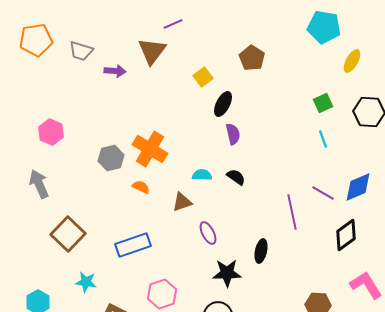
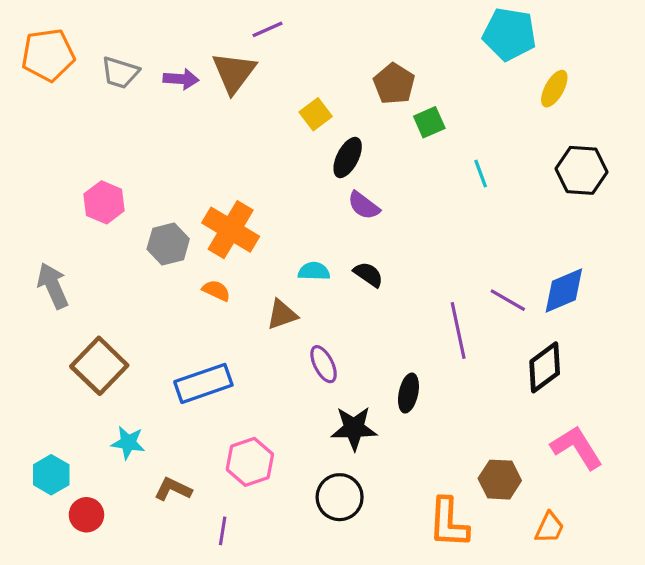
purple arrow: (115, 71) -> (181, 79), moved
green square: (323, 103) -> (429, 122), moved
pink hexagon: (51, 132) -> (104, 202), moved
purple semicircle: (233, 134) -> (364, 206), turned 140
cyan line: (323, 139) -> (481, 174), moved

